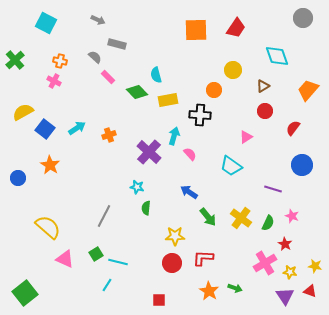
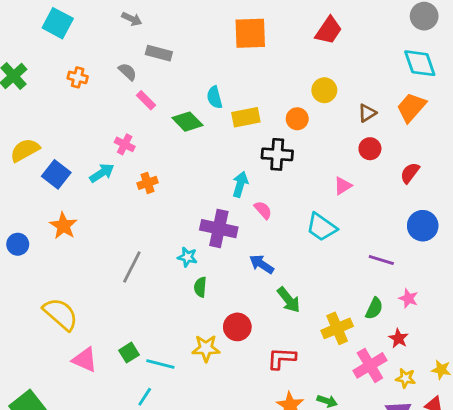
orange square: (196, 30) -> (250, 33), moved
cyan diamond: (277, 56) -> (420, 63), moved
pink cross: (54, 81) -> (125, 144), moved
orange trapezoid: (308, 90) -> (411, 107), moved
yellow rectangle: (168, 100) -> (246, 117), moved
purple cross: (149, 152) -> (219, 229), moved, turned -30
gray line: (104, 216) -> (132, 267), moved
yellow cross: (241, 218) -> (337, 328), moved, turned 30
yellow star: (175, 236) -> (206, 348), moved
red circle: (172, 263) -> (237, 327), moved

